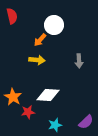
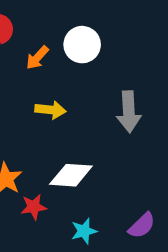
orange arrow: (40, 40) -> (37, 58), moved
gray arrow: (79, 61) -> (129, 112), size x1.5

